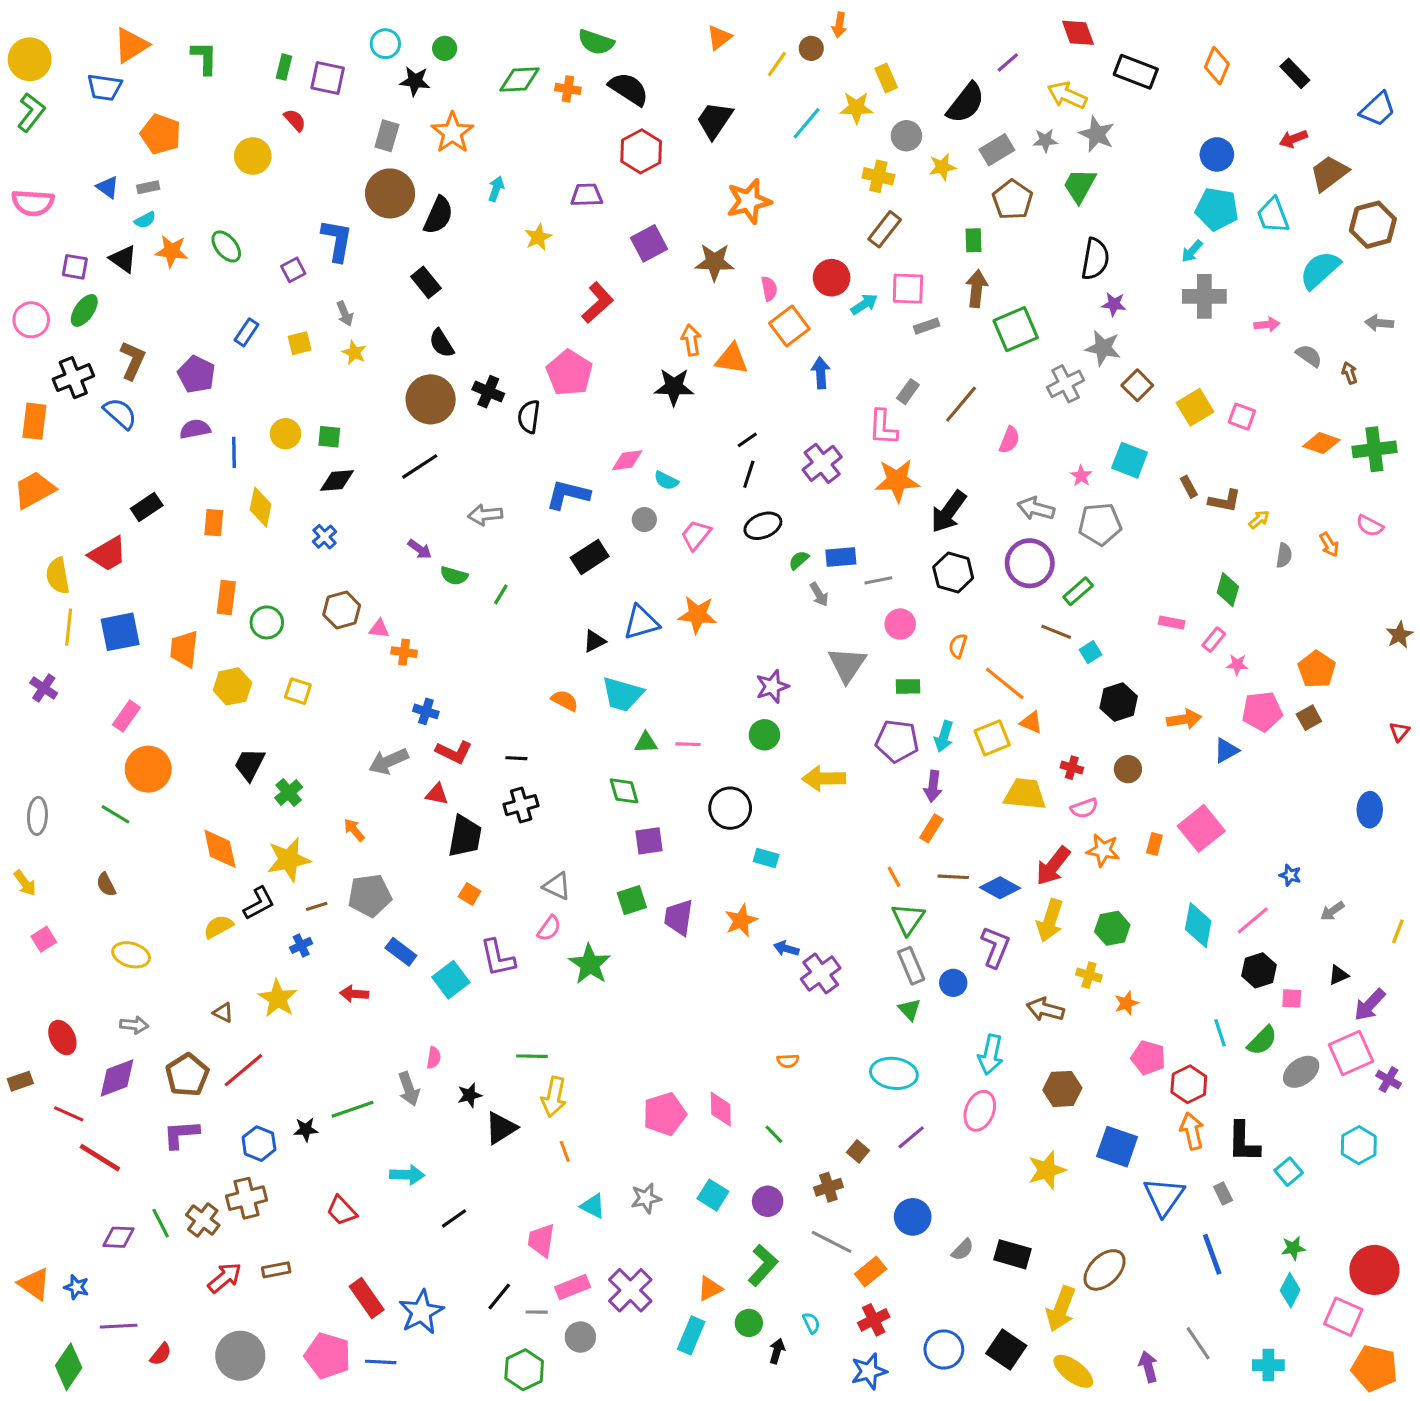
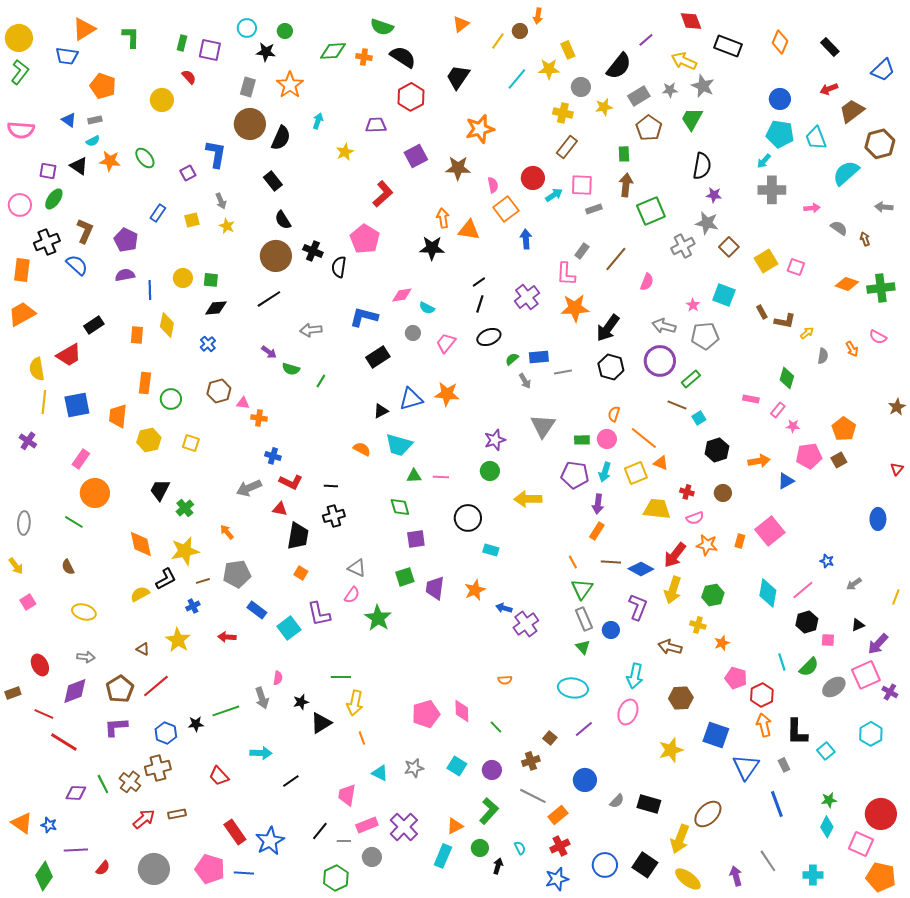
pink circle: (900, 624) -> (607, 439), moved

